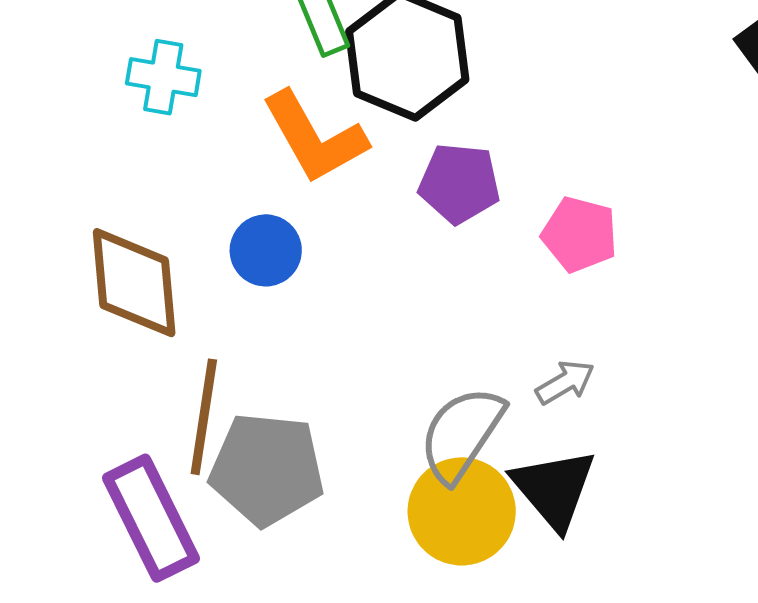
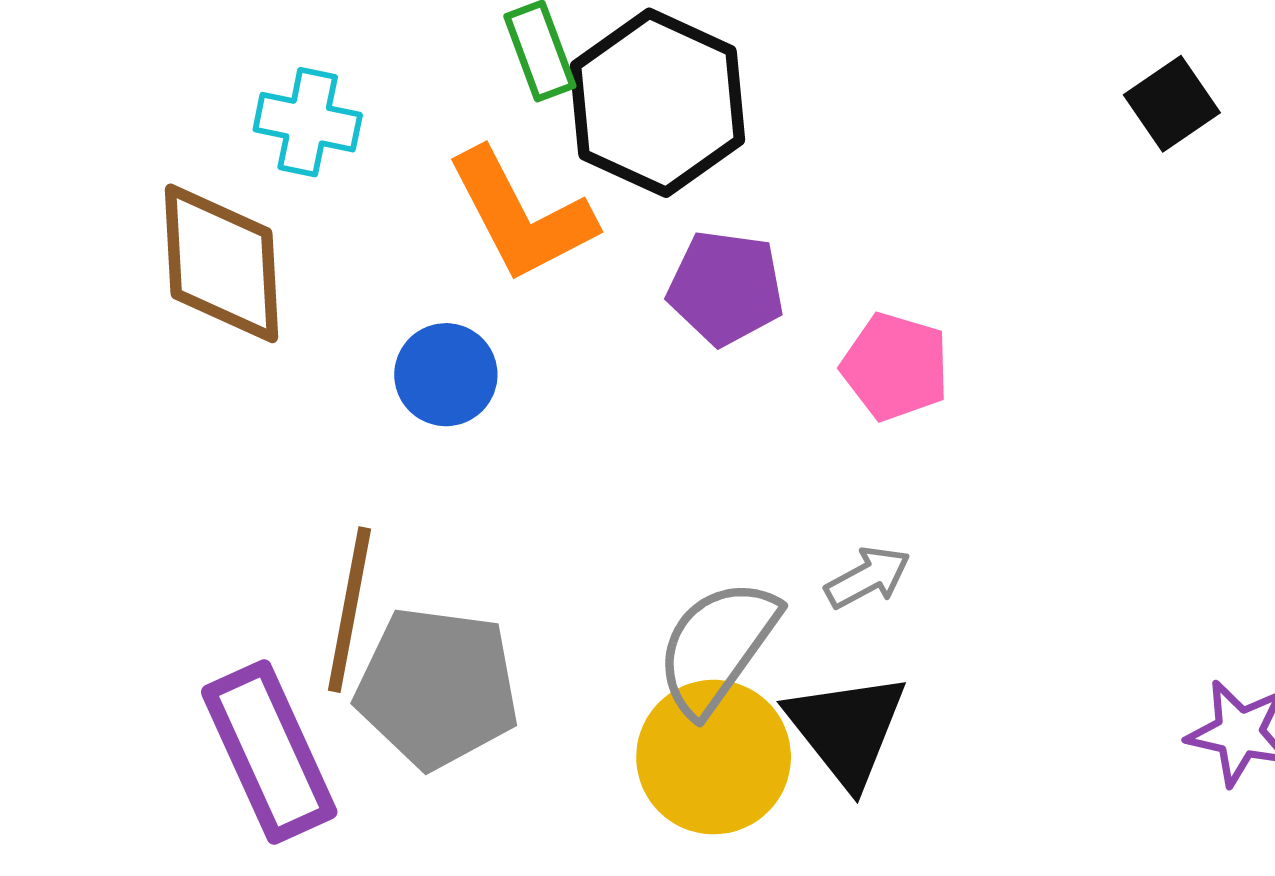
brown diamond: (134, 283) -> (221, 263), moved

